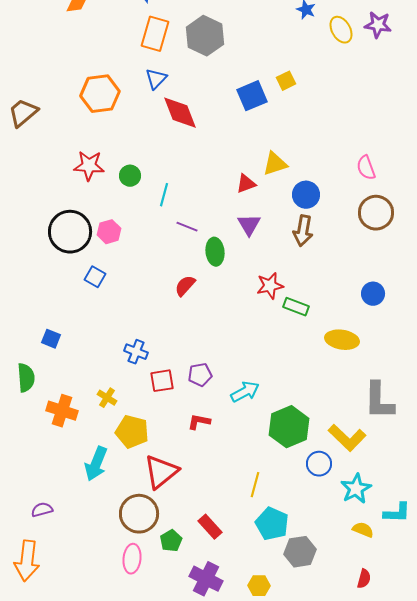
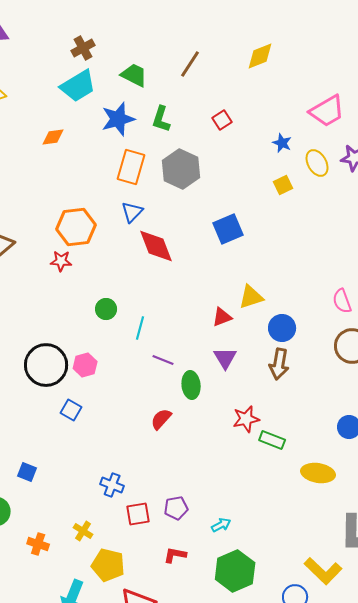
yellow square: (286, 81) -> (283, 185), moved
red star: (89, 166) -> (61, 261), moved, size x0.7
cyan arrow: (245, 392) -> (221, 525), size x0.7
orange cross: (62, 411) -> (38, 544), size x0.7
green hexagon: (289, 427) -> (235, 571), moved

